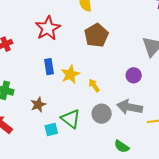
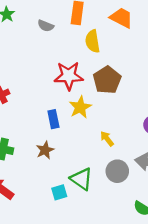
red star: (48, 28) -> (69, 76), moved, turned 30
yellow star: (70, 74) -> (80, 107), moved
brown star: (38, 105) -> (45, 150), moved

